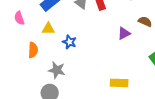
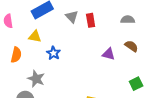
purple triangle: (124, 33) -> (109, 54), turned 32

